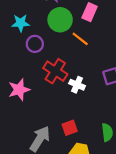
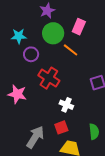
white cross: (77, 85) -> (66, 105), moved
pink star: (19, 90) -> (17, 94), turned 30

